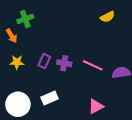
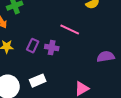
pink line: (93, 65) -> (70, 30), moved

